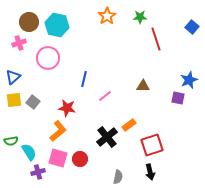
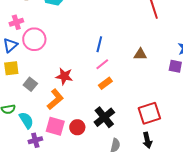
pink cross: (19, 43) -> (16, 22), moved
pink circle: (48, 58) -> (34, 39), moved
blue line: (84, 79) -> (99, 44), moved
gray square: (33, 102) -> (30, 84), moved
orange rectangle: (129, 125) -> (105, 83), moved
black cross: (107, 137) -> (104, 117), moved

